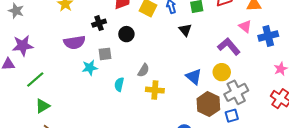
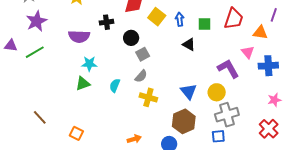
black triangle: (185, 30) -> (189, 44), turned -32
purple star: (23, 46) -> (36, 21), moved, turned -30
gray square: (105, 54) -> (143, 54), moved, turned -32
green line: (35, 79) -> (35, 52), moved
brown hexagon: (208, 104) -> (184, 121), moved
green triangle: (43, 106) -> (83, 84), moved

